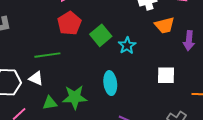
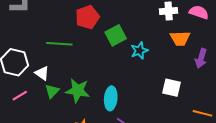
white triangle: (36, 78) -> (42, 73), moved
cyan ellipse: (110, 83) -> (111, 98), moved
green triangle: (50, 103) -> (52, 91), turned -49

